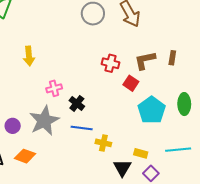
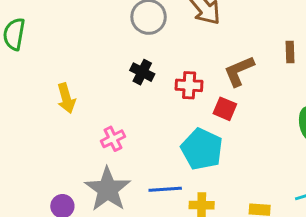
brown rectangle: (172, 58) -> (290, 52), moved
black cross: (77, 103) -> (142, 72), moved
cyan pentagon: (152, 110) -> (202, 149), moved

